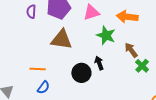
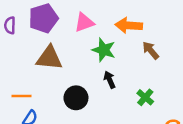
brown arrow: (131, 50) -> (151, 50), moved
black arrow: (99, 63) -> (110, 80), moved
green cross: (142, 66) -> (145, 97), moved

